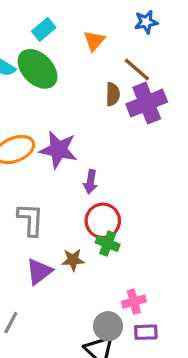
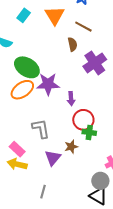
orange triangle: (94, 41) -> (55, 15), size x1.5
green ellipse: (37, 69) -> (27, 67), moved
purple cross: (147, 103) -> (95, 63), moved

